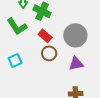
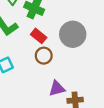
purple triangle: (76, 64) -> (57, 88), moved

